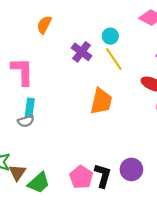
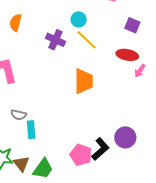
cyan rectangle: (30, 108) -> (31, 130), moved
gray semicircle: (26, 121) -> (19, 115), turned 42
black L-shape: (103, 176) -> (100, 149), turned 45

